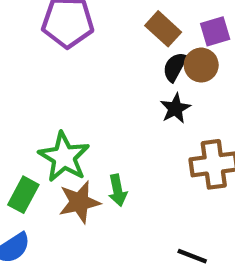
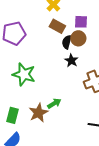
purple square: (215, 31) -> (81, 22), turned 32
green star: (64, 157) -> (24, 74), moved
green arrow: (118, 190) -> (54, 103), turned -96

